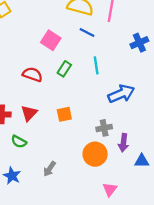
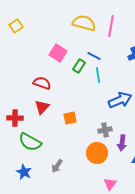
blue line: (87, 32) -> (94, 56), moved
green rectangle: (64, 69) -> (79, 66), moved
red triangle: (29, 113) -> (42, 107), moved
green semicircle: (19, 142) -> (30, 142), size x1.6

